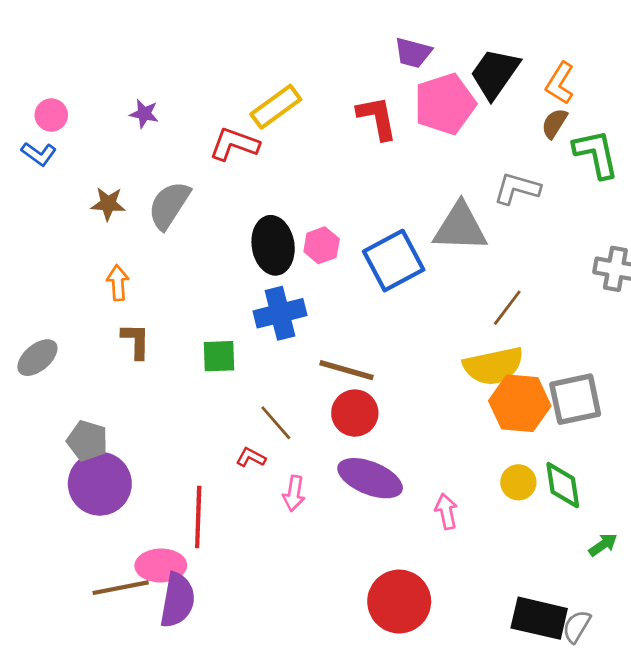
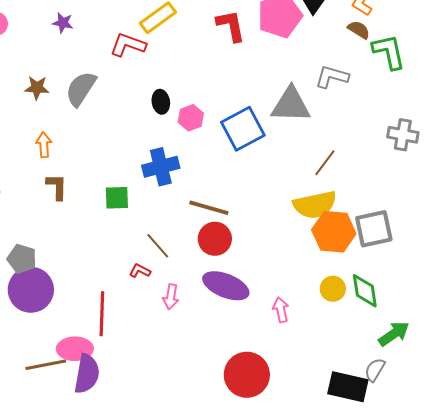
brown semicircle: (554, 123) -> (359, 30), turned 90
black ellipse: (273, 245) -> (161, 102), moved, size x0.6
green arrow: (603, 545) -> (394, 334), size x1.5
gray semicircle: (577, 626) -> (375, 370), moved

